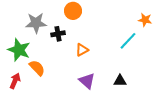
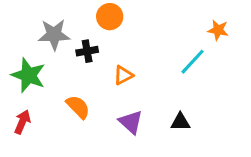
orange semicircle: (37, 68) -> (78, 107), moved

